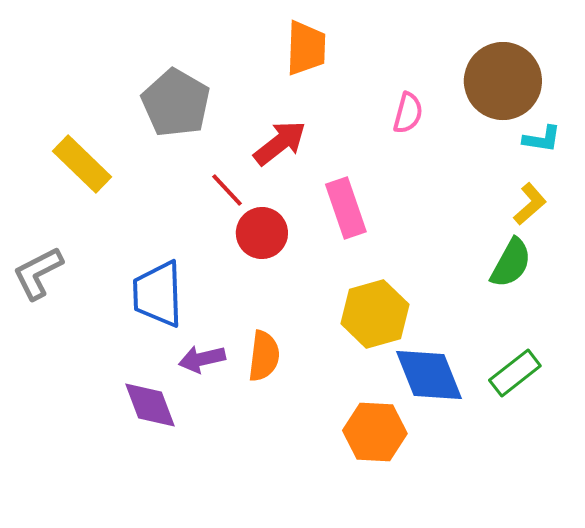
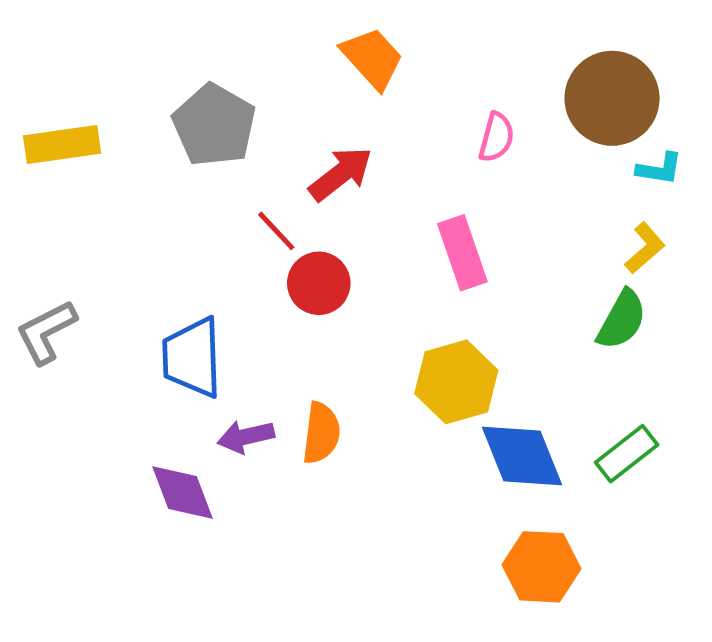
orange trapezoid: (306, 48) -> (372, 58), turned -44
yellow rectangle: (82, 164) -> (62, 145), moved, turned -52
pink rectangle: (346, 208) -> (462, 253), moved
orange hexagon: (375, 432) -> (541, 567), moved

